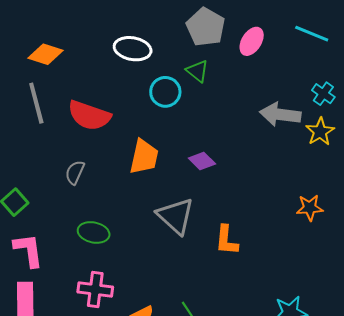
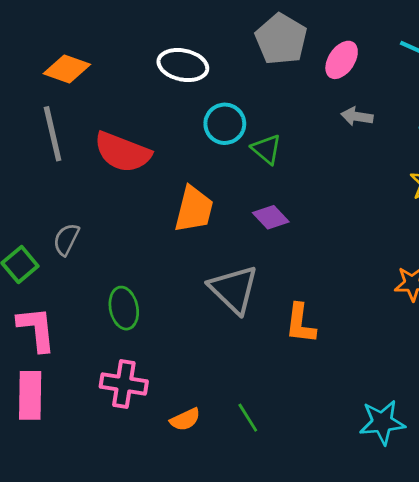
green triangle: (197, 71) -> (267, 149), moved
gray arrow: (280, 114) -> (357, 116), moved, size x0.6
gray semicircle: (75, 172) -> (66, 239), moved
green ellipse: (94, 232) -> (124, 308), turned 64

